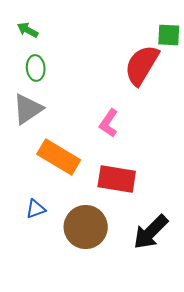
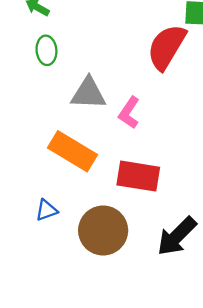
gray triangle: (28, 109) -> (88, 93), moved, turned 36

